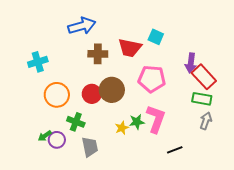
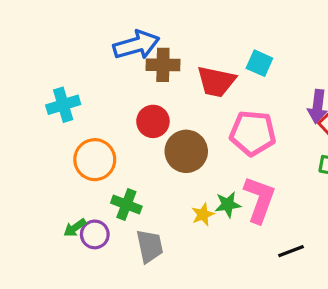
brown cross: (98, 54) -> (163, 65), moved
red circle: (92, 94) -> (153, 121), moved

